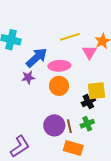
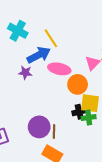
yellow line: (70, 37) -> (51, 38), moved, turned 60
orange circle: (59, 86) -> (78, 84), moved
green cross: (87, 124) -> (89, 118), moved

